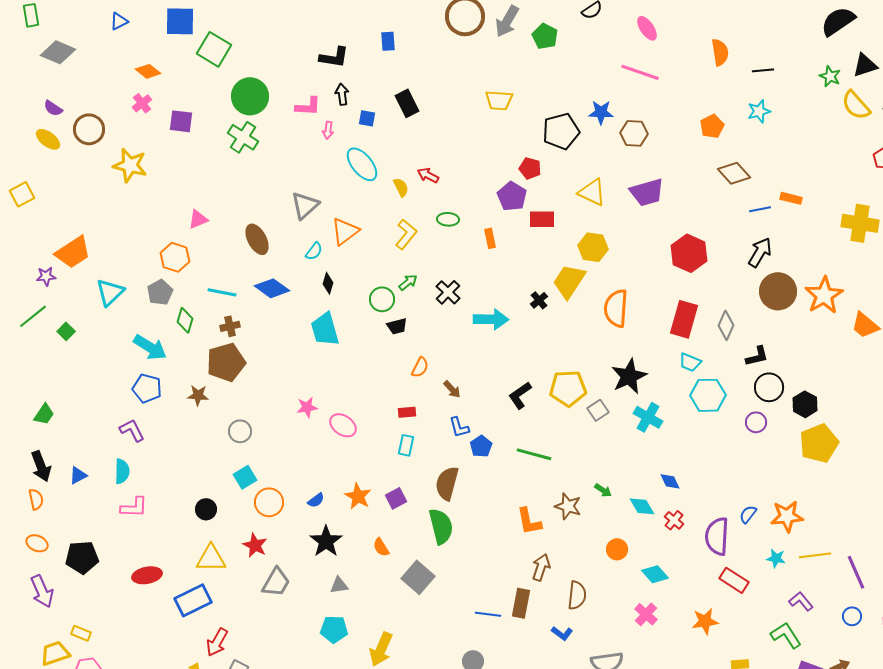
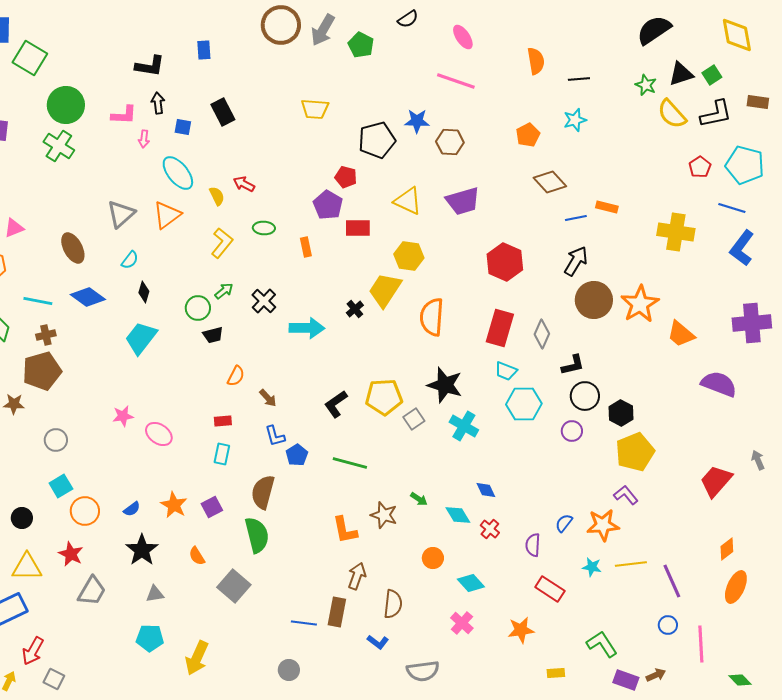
orange triangle: (345, 231) -> (167, 215), moved
cyan trapezoid: (325, 329) -> (141, 338), turned 54
black star: (629, 376) -> (445, 385), turned -30
purple semicircle: (717, 536) -> (533, 545), size x0.6
purple L-shape: (801, 601) -> (626, 495), moved

